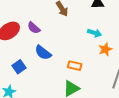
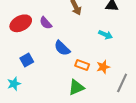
orange star: (105, 49) -> (103, 67), moved
blue semicircle: (43, 53) -> (62, 48), moved

